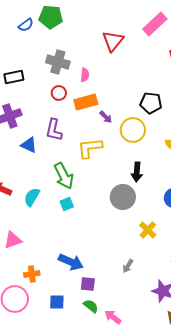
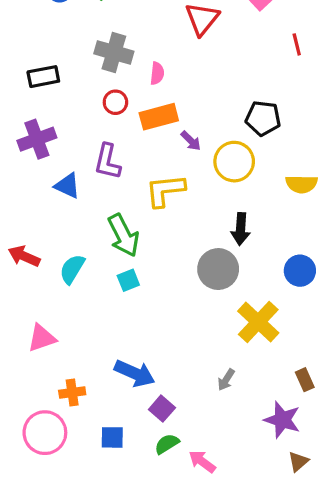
yellow cross: (148, 230) -> (258, 322), size x1.5
purple square: (88, 284) -> (162, 409), turned 35
green semicircle: (91, 306) -> (167, 444), turned -70

